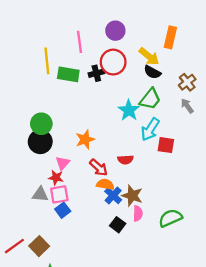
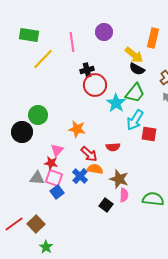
yellow line: (47, 61) -> (43, 59), turned 50
red circle: (113, 62) -> (95, 85), moved
green rectangle: (68, 74) -> (29, 35), moved
orange star: (85, 139) -> (77, 129), turned 30
black circle: (40, 142) -> (22, 132), moved
pink square: (59, 194) -> (54, 178), turned 30
blue cross: (113, 196) -> (80, 176), moved
green semicircle: (170, 218) -> (153, 199), turned 30

